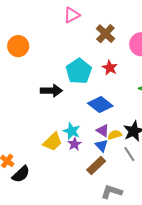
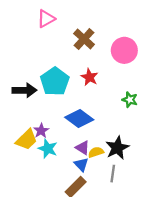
black arrow: (51, 91) -> (24, 90), moved
yellow trapezoid: (53, 142) -> (27, 140), moved
purple star: (74, 144) -> (41, 131), moved
gray line: (129, 154) -> (113, 174), turned 42

